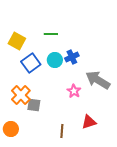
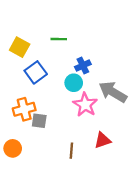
cyan circle: (55, 60) -> (74, 83), moved
pink star: (74, 91) -> (85, 105), size x1.5
orange cross: (21, 95) -> (24, 109), turned 30

